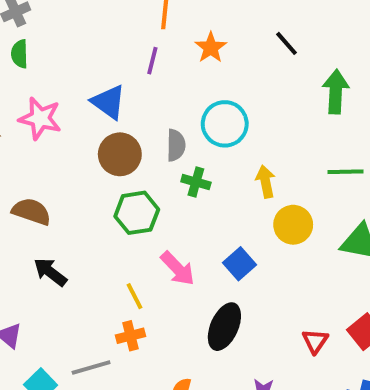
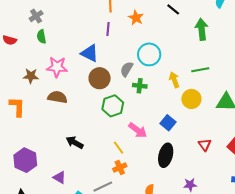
gray semicircle: (176, 145) -> (127, 69), turned -140
green line: (346, 172) -> (200, 70), moved
brown semicircle: (31, 211) -> (57, 97), moved
red triangle: (315, 341) -> (205, 145), moved

